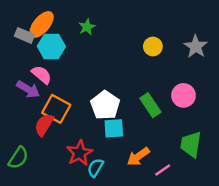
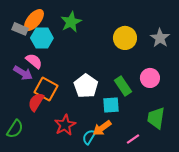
green star: (87, 27) -> (71, 22), size x1.5
yellow circle: (153, 46) -> (125, 38), size x1.5
cyan square: (114, 128) -> (111, 105), moved
orange arrow: (138, 157) -> (102, 128), moved
cyan semicircle: (95, 168) -> (89, 137), moved

